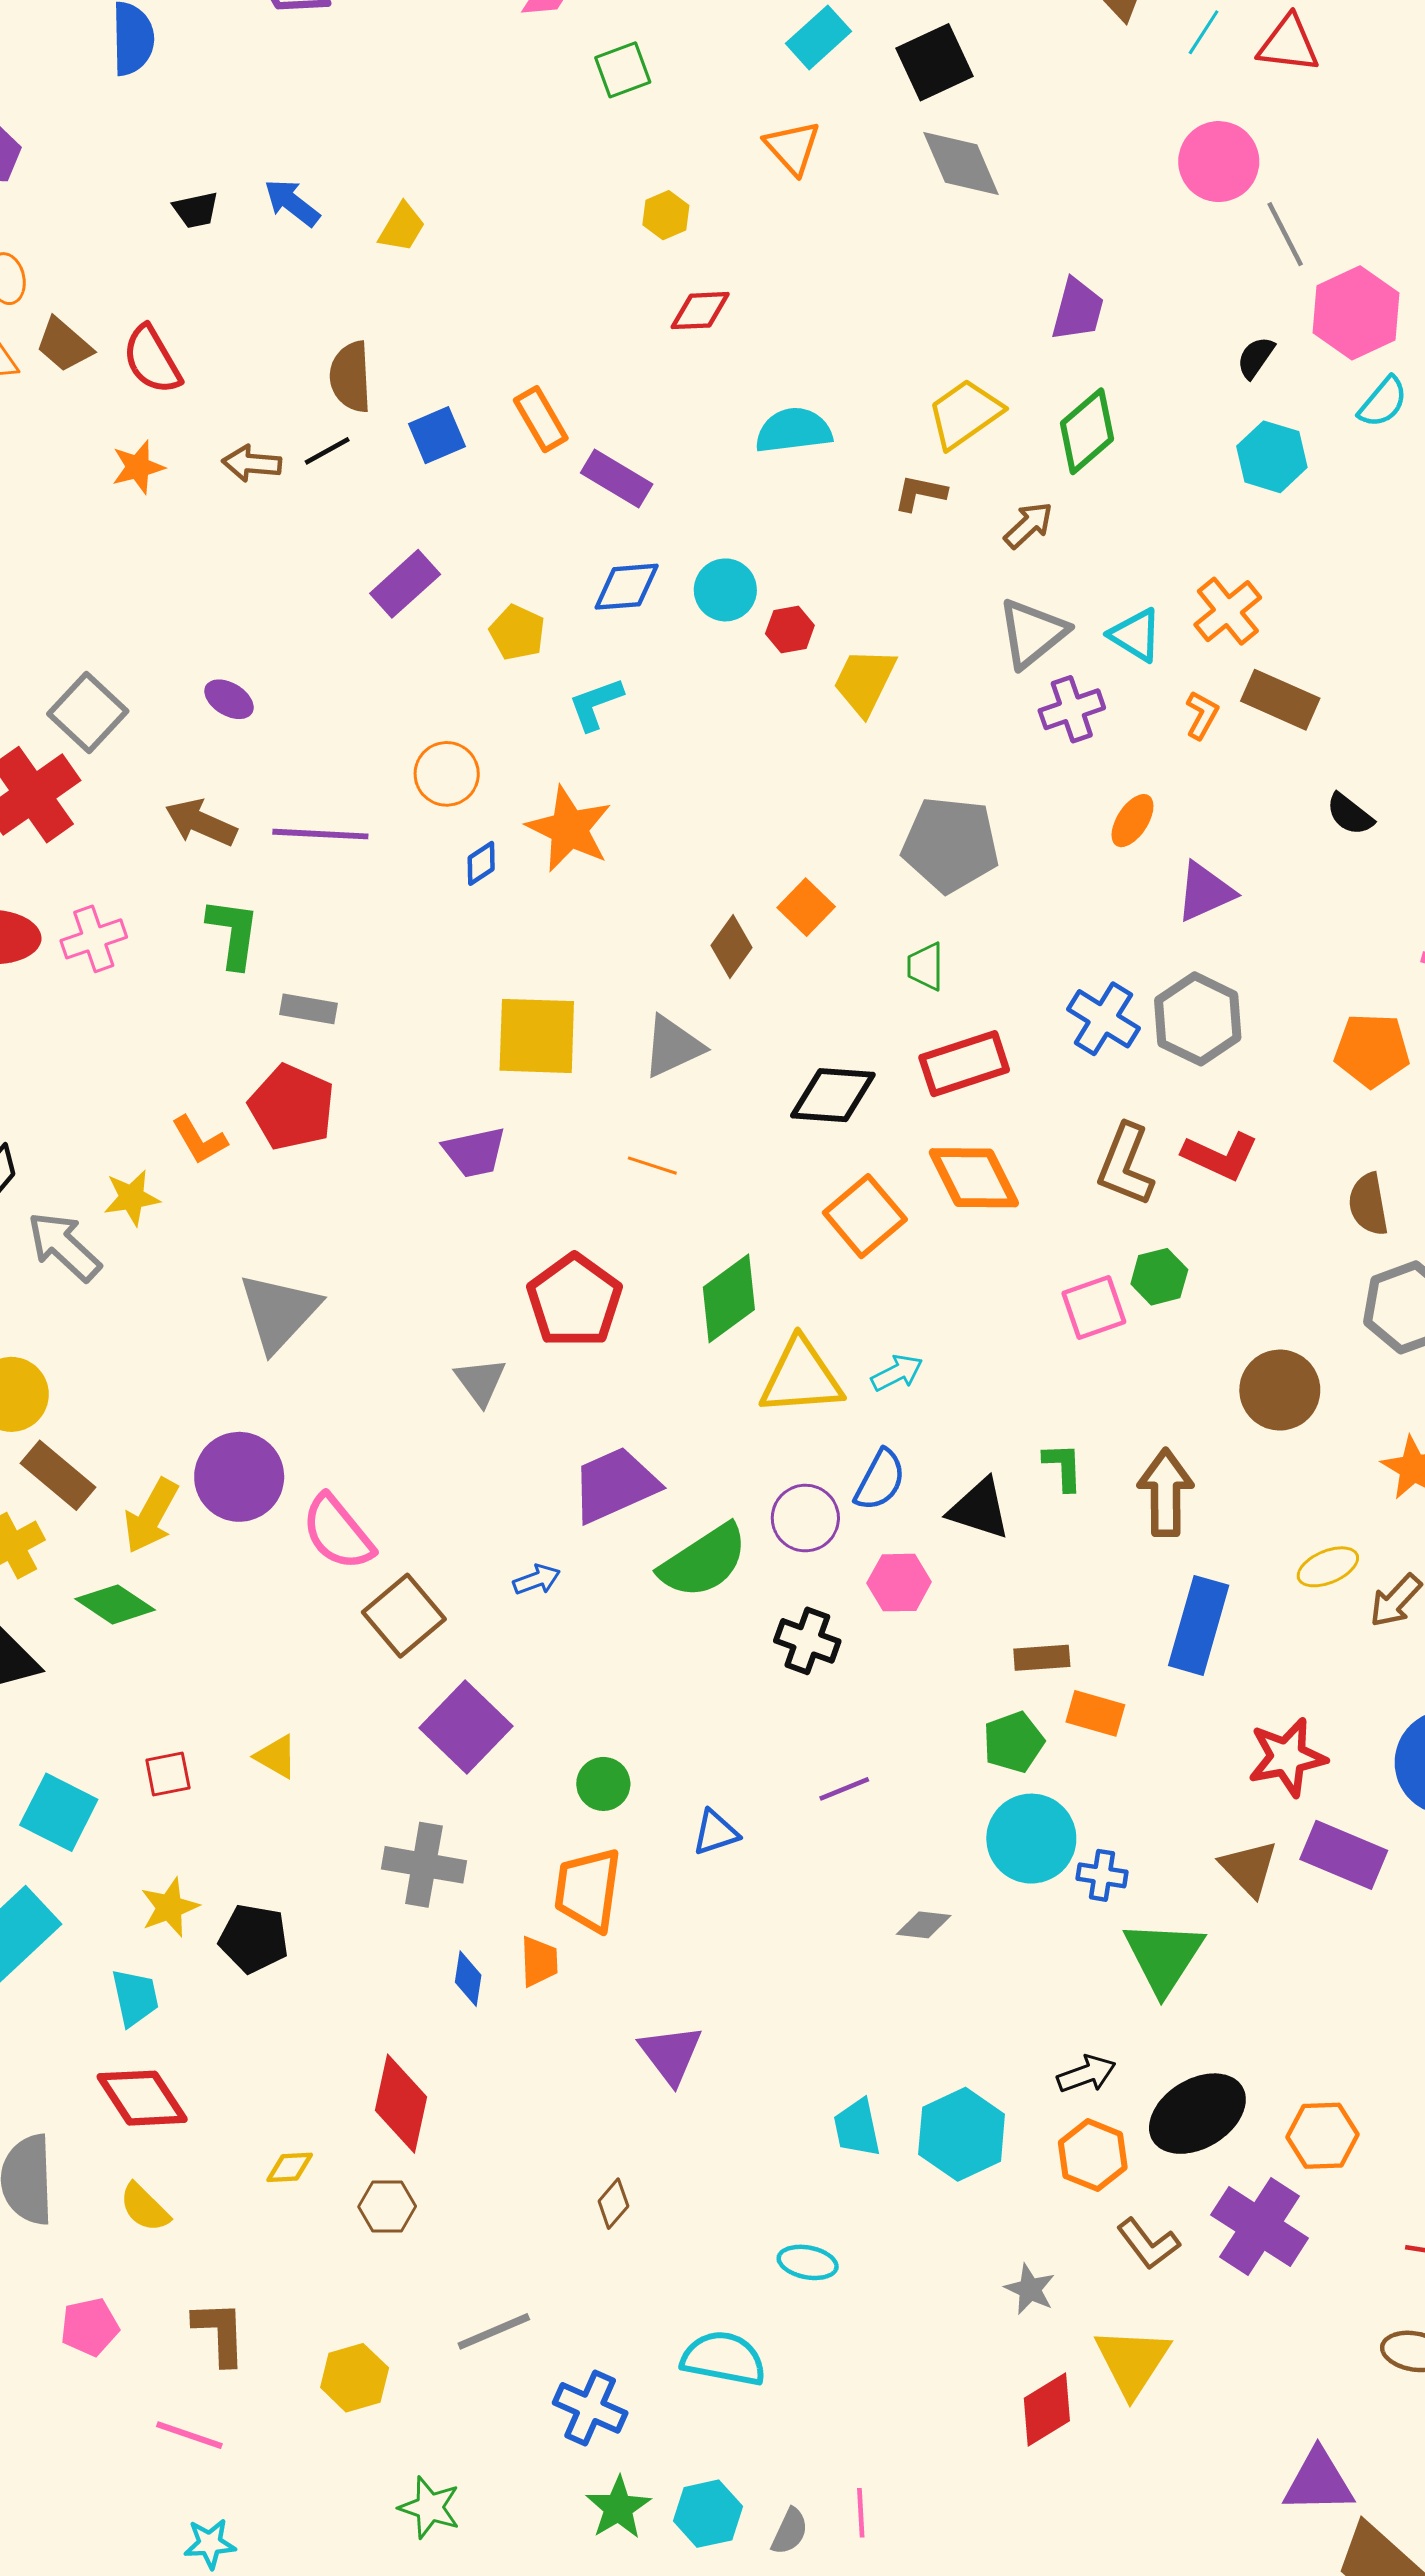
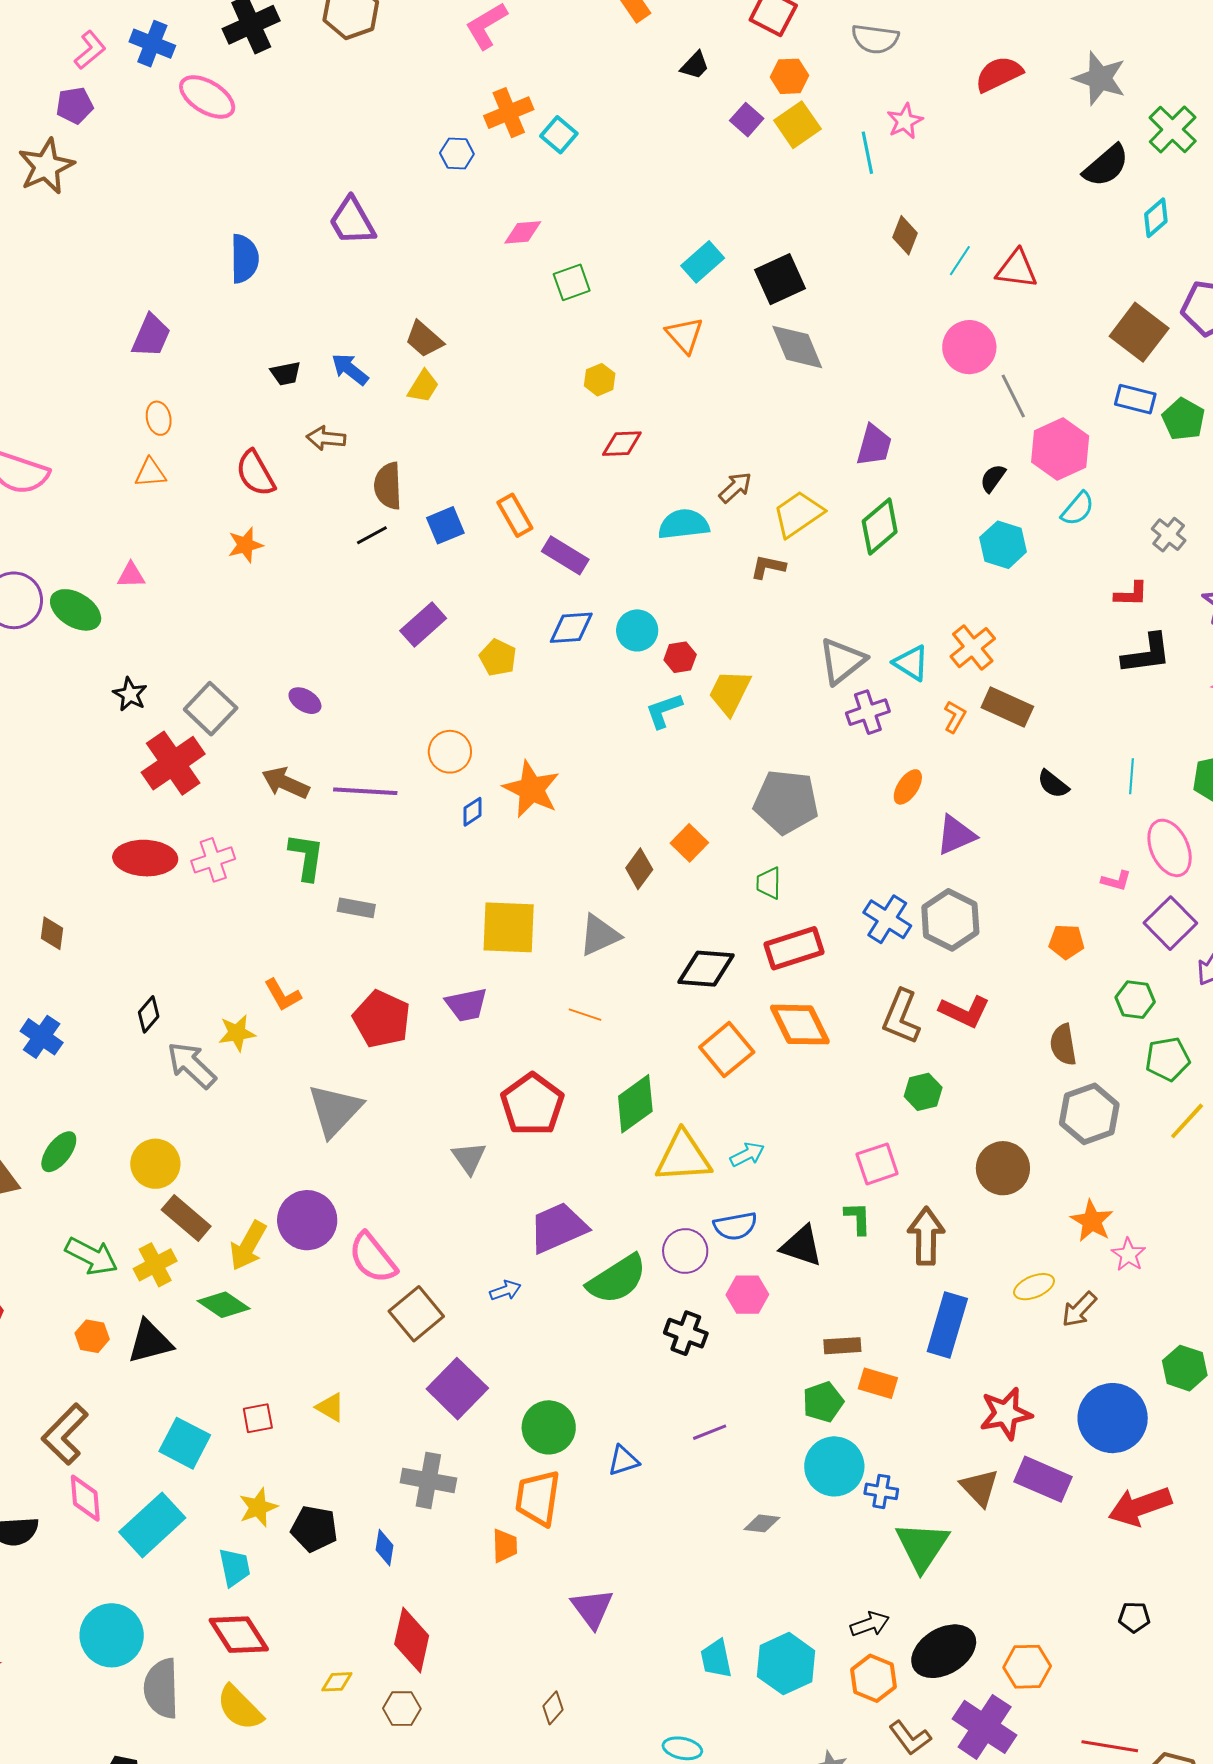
brown trapezoid: (64, 345) -> (424, 339), moved
brown arrow: (252, 463) -> (326, 438), moved
brown arrow: (1028, 525) -> (735, 487), moved
cyan L-shape: (596, 704) -> (664, 711), moved
orange pentagon: (1372, 1050) -> (1067, 942), size x0.7
red pentagon: (292, 1107) -> (382, 1019), moved
pink square: (1094, 1307) -> (877, 1164), moved
blue semicircle: (880, 1480) -> (735, 1226), turned 51
green circle: (603, 1784) -> (549, 1427), size x1.5
blue diamond: (468, 1979) -> (385, 1548), moved
yellow semicircle: (145, 2207) -> (240, 1708), size x1.4

